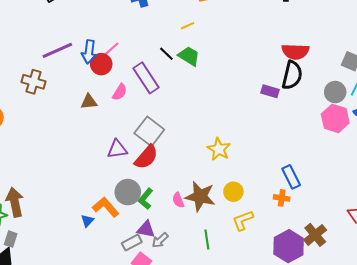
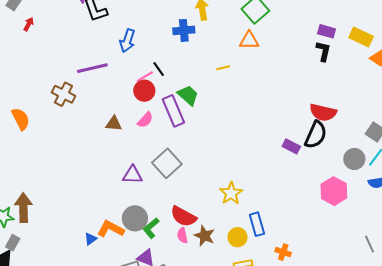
blue arrow: (89, 52) -> (127, 41), moved
black line: (166, 54) -> (159, 69), moved
green trapezoid: (189, 56) -> (188, 95), moved
red circle: (101, 64) -> (144, 91), moved
pink hexagon: (335, 118) -> (334, 191), moved
red semicircle: (146, 157) -> (183, 216), moved, turned 68
blue rectangle: (291, 177) -> (257, 224), moved
brown star: (200, 196) -> (204, 236), size x0.7
orange L-shape: (106, 207) -> (111, 229), turned -32

